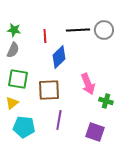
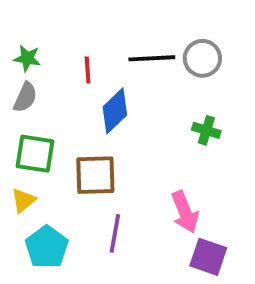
pink arrow: (88, 84) -> (185, 212), moved
green cross: (106, 101) -> (206, 130), moved
cyan pentagon: (24, 127) -> (47, 247), turned 30
purple square: (95, 132) -> (208, 257), moved

